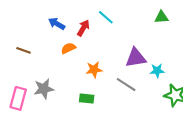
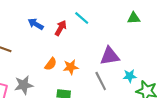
orange semicircle: (68, 48) -> (51, 64), moved, turned 152
cyan star: (157, 71) -> (130, 76), moved
gray line: (126, 85) -> (101, 81), turned 30

